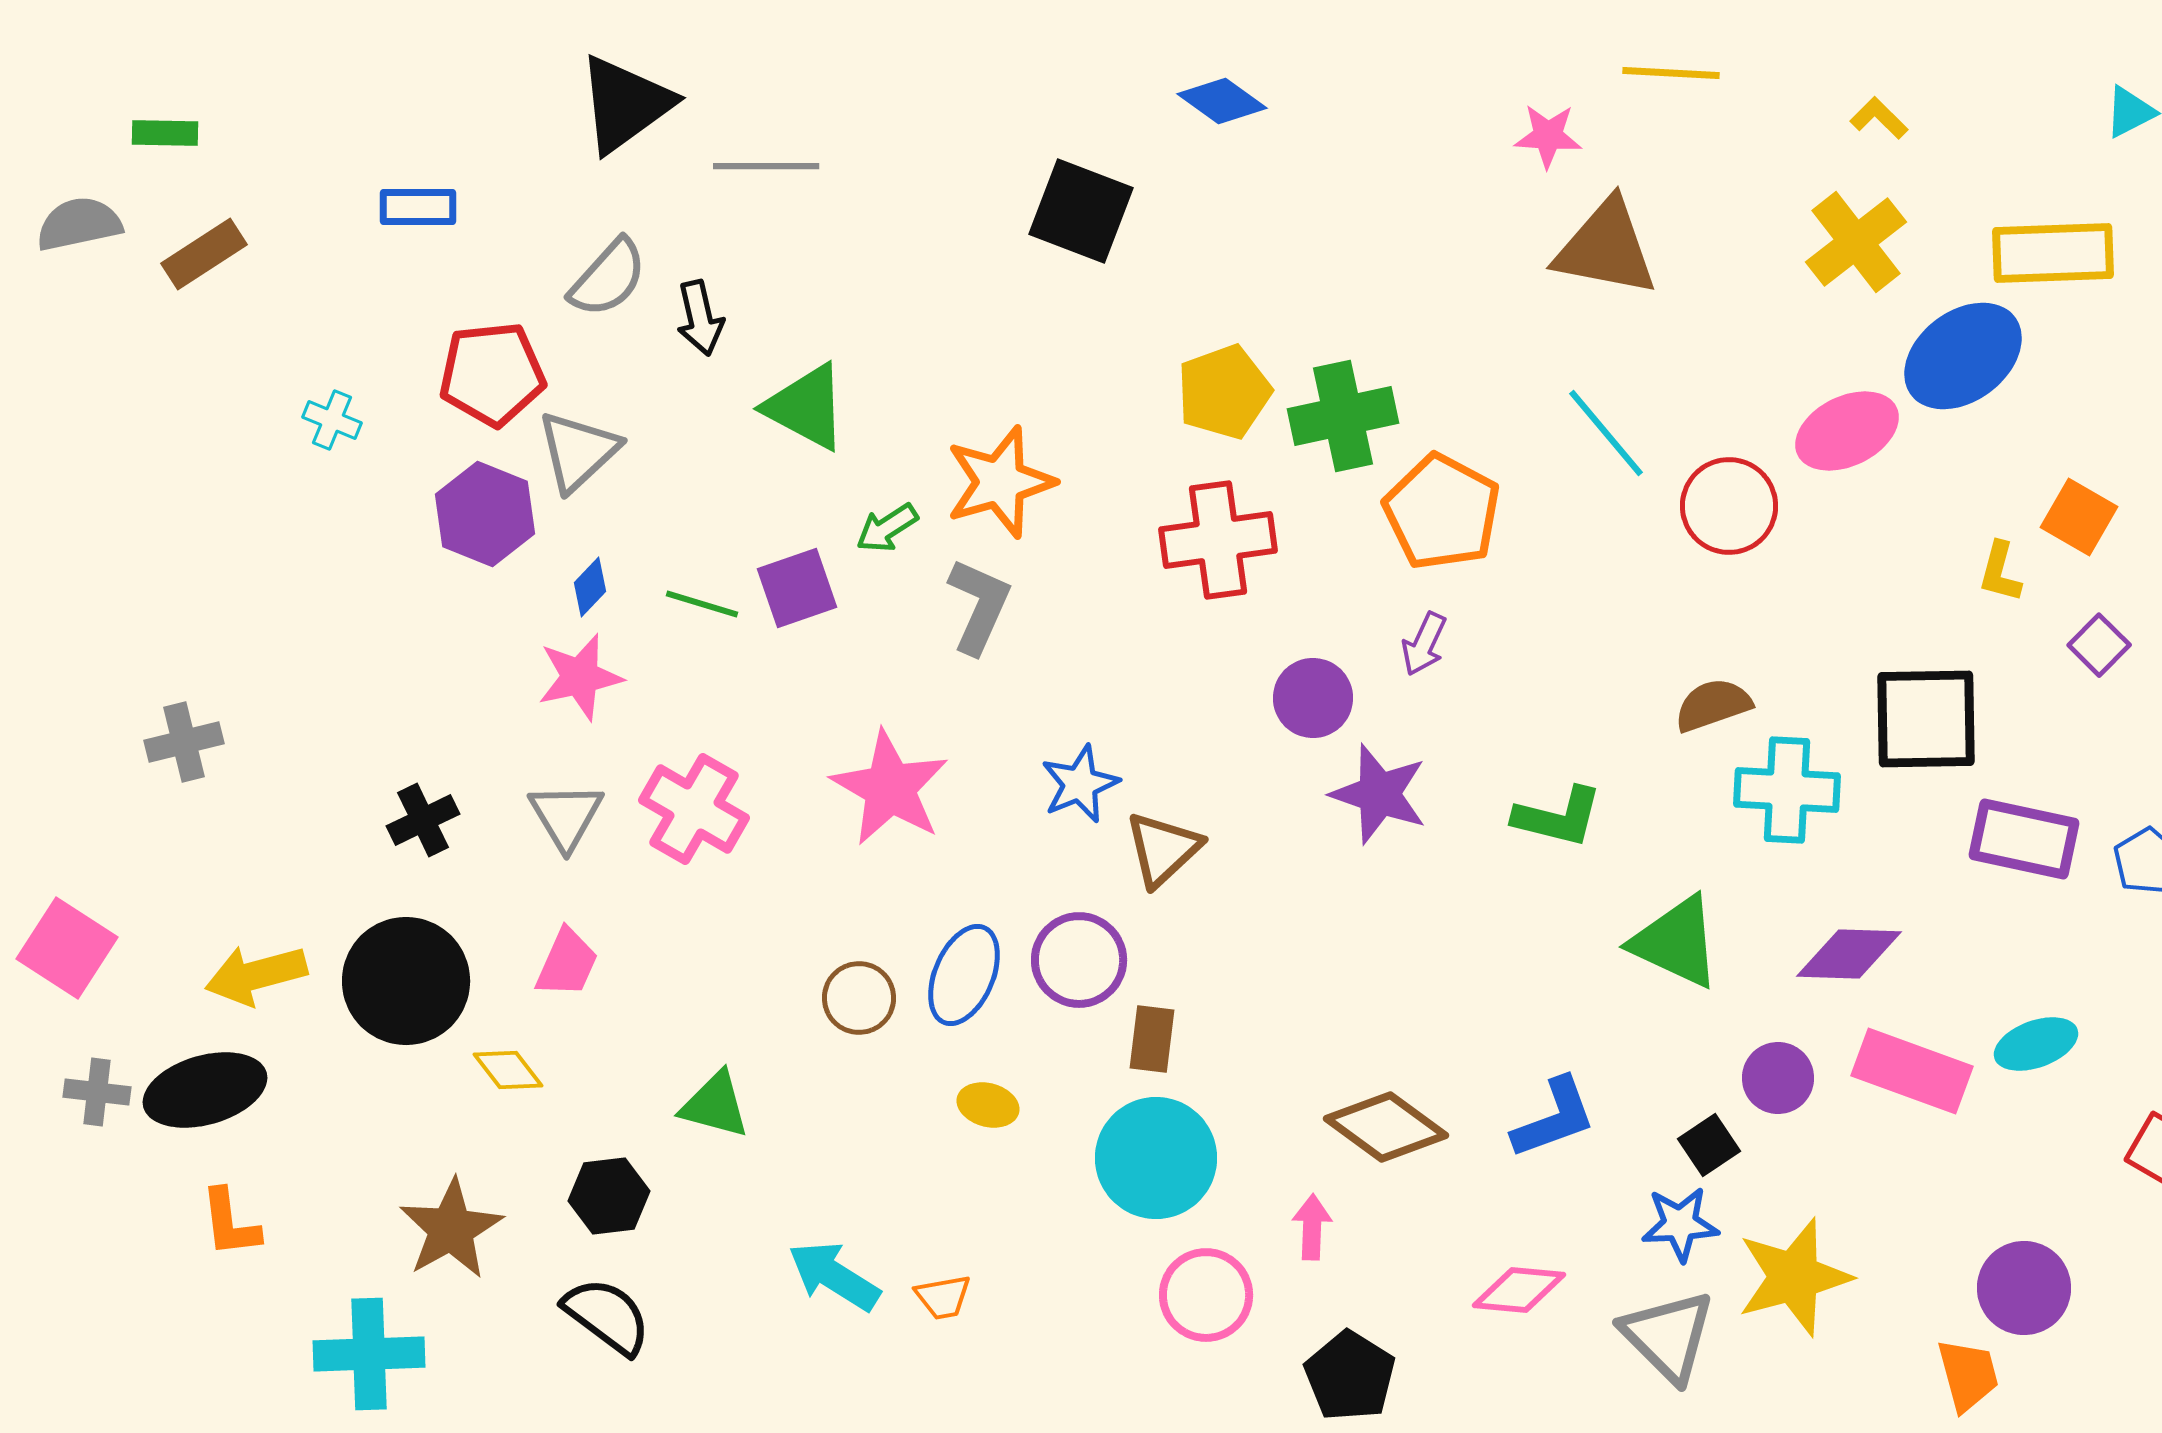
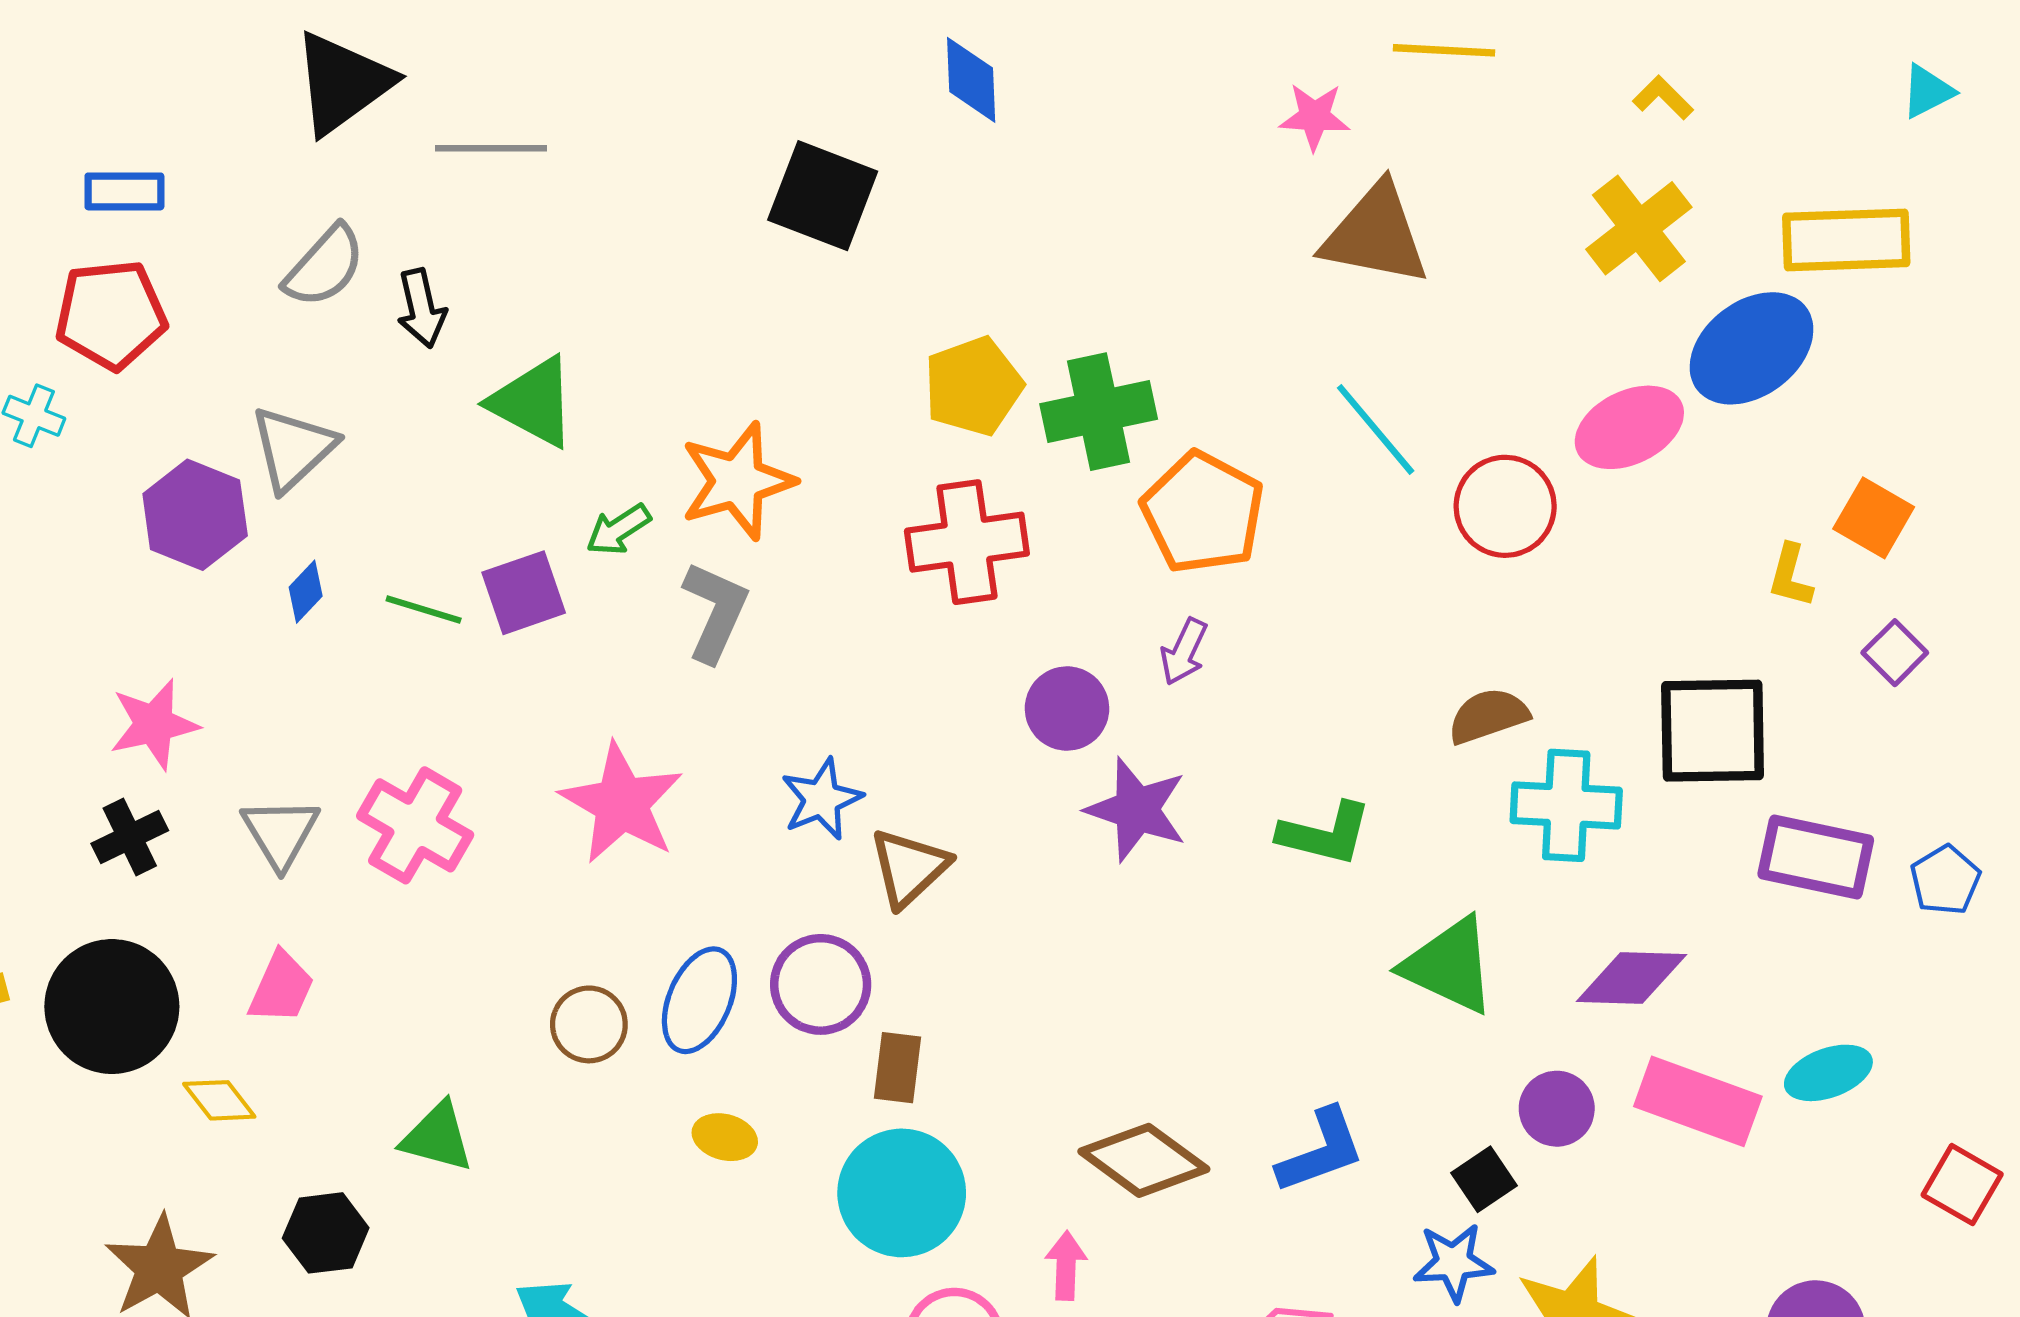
blue diamond: (1222, 101) -> (971, 80), turned 52
red pentagon: (492, 374) -> (111, 315), moved
pink star: (580, 677) -> (154, 724), moved

